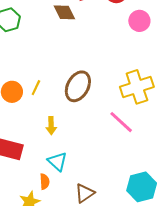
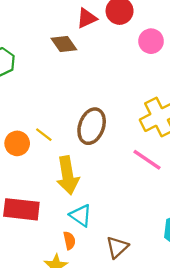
yellow line: (36, 88) -> (44, 135), turned -70
yellow arrow: (51, 126) -> (68, 175), size x1.8

